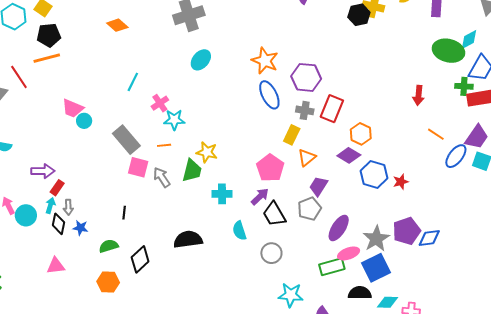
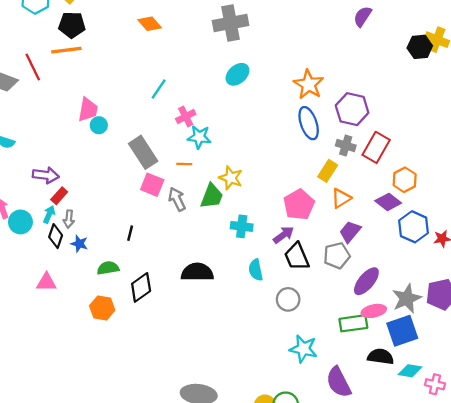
pink trapezoid: (73, 108) -> (88, 110), turned -110

